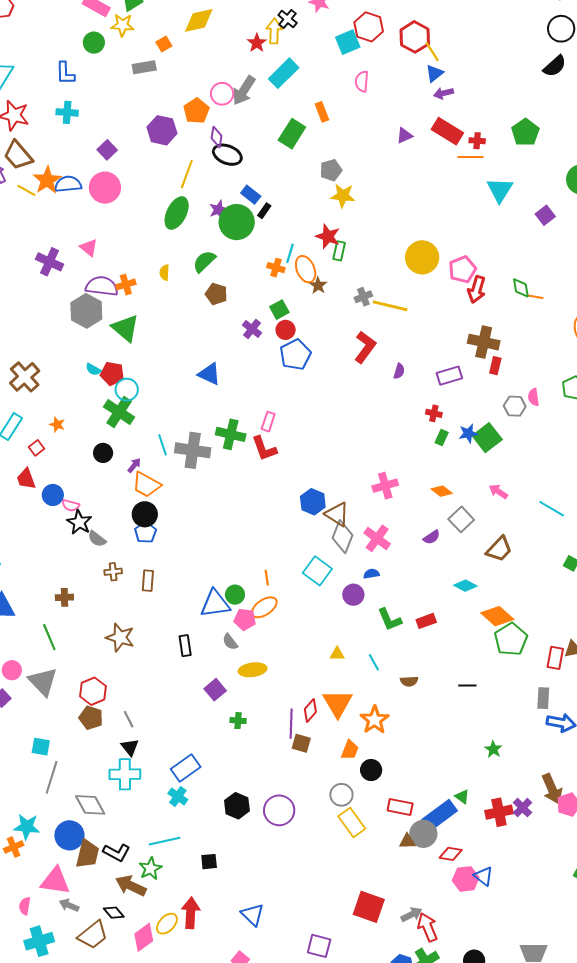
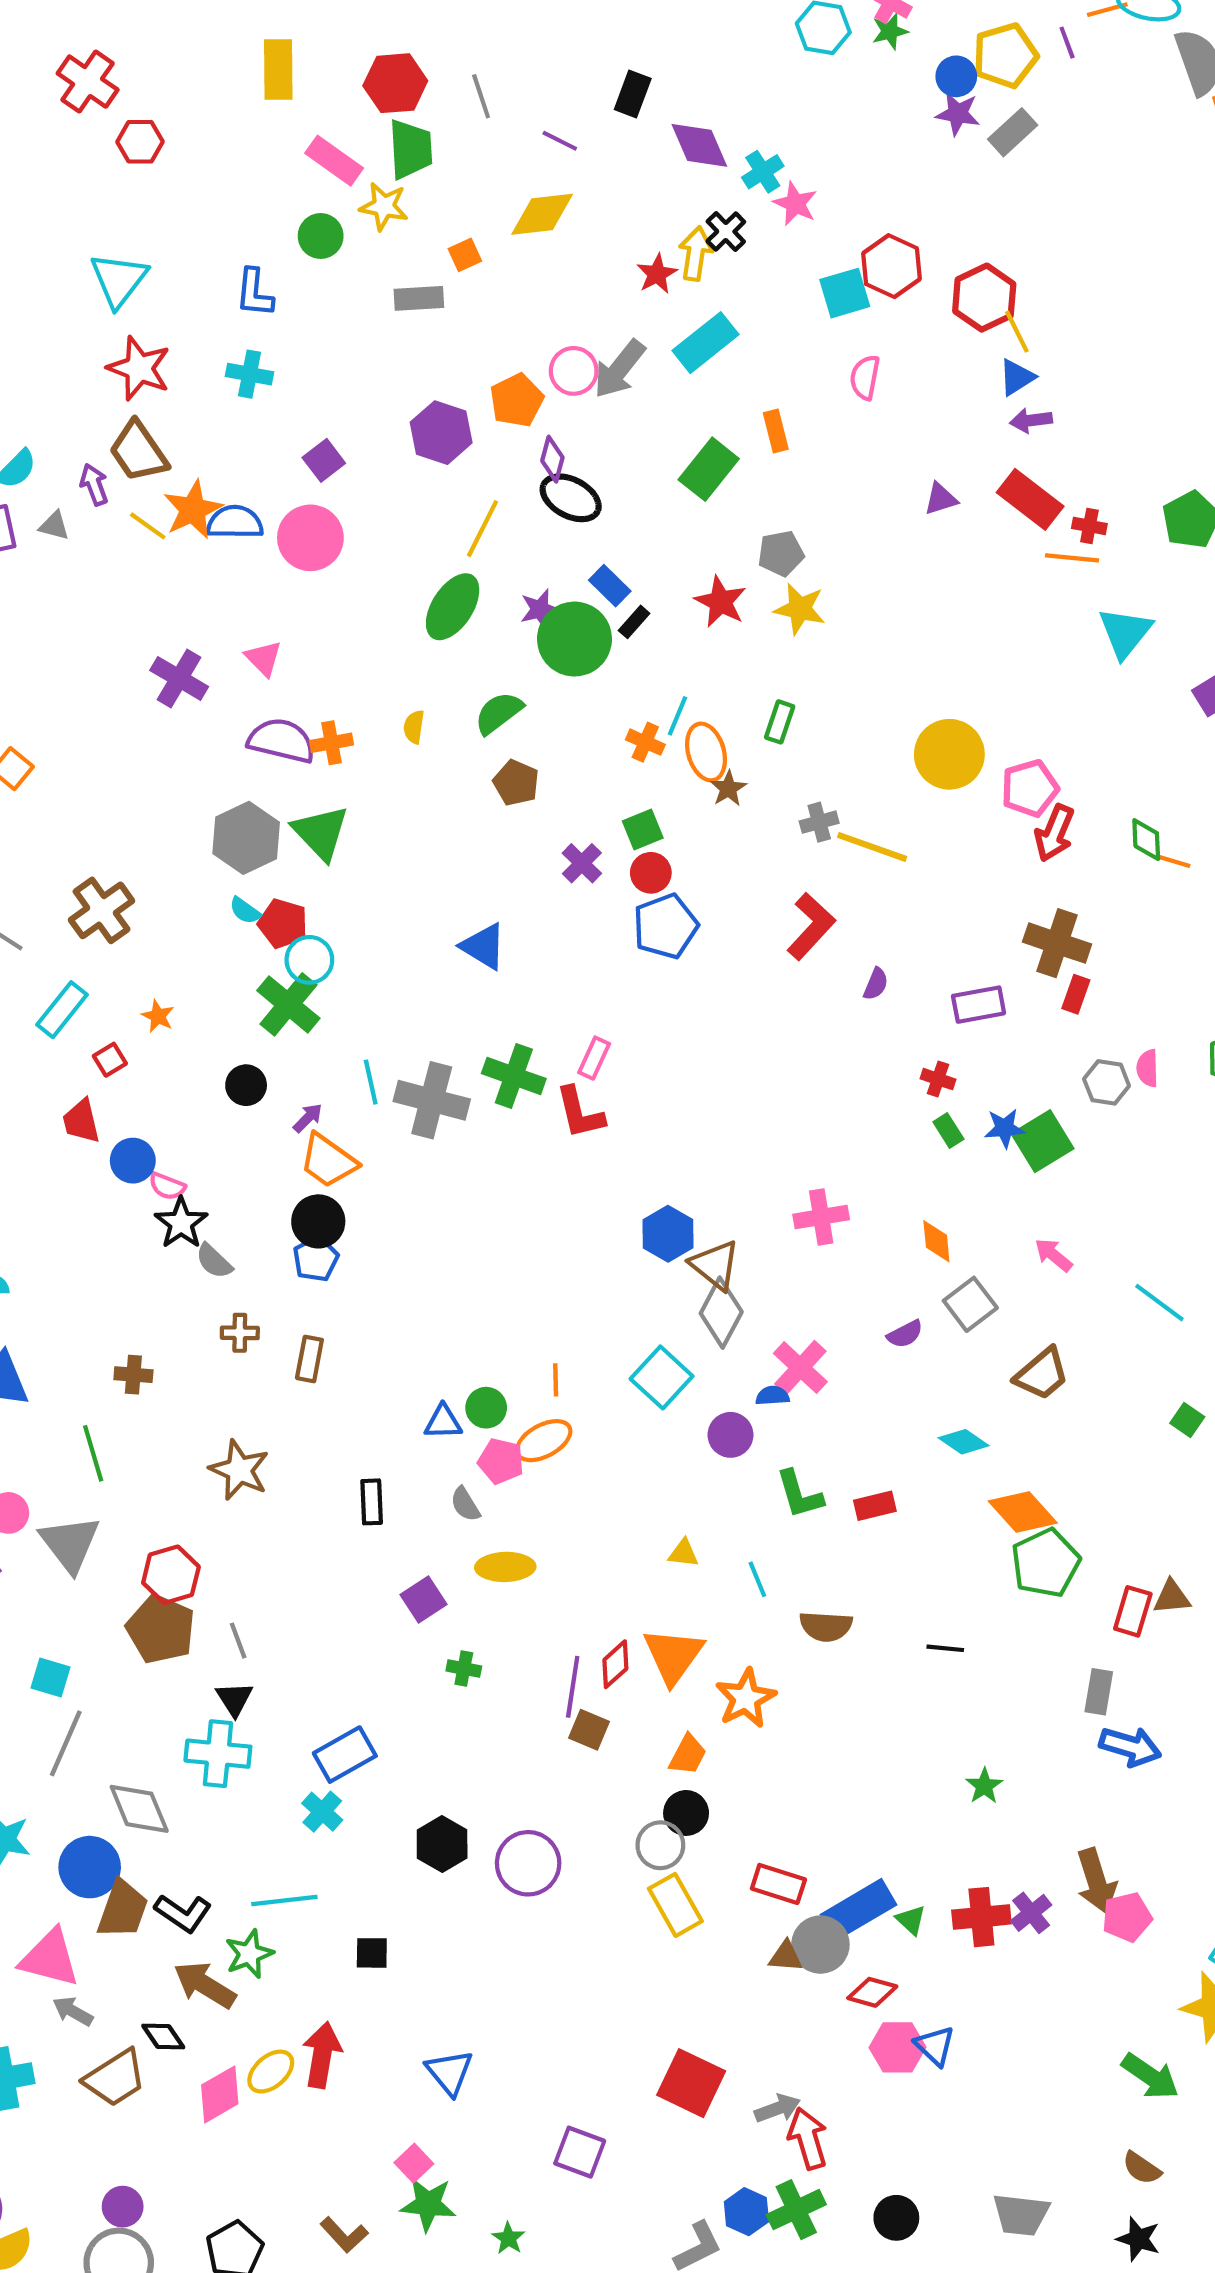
red star: (328, 236) -> (721, 602), moved
gray hexagon: (86, 311) -> (246, 838), moved
green rectangle: (442, 438) -> (948, 1131), turned -63
orange diamond: (442, 491) -> (936, 1241), turned 40
pink cross: (377, 538) -> (800, 1368), moved
blue triangle: (215, 604) -> (443, 1422), size x0.6
brown semicircle: (409, 681) -> (826, 1626), size x1.4
brown pentagon: (91, 718) -> (161, 1629), size x1.4
black circle: (371, 770) -> (686, 1813), moved
green triangle: (462, 797) -> (911, 1920), moved

